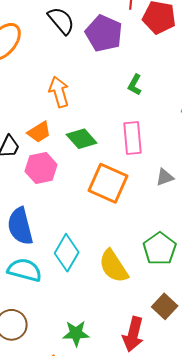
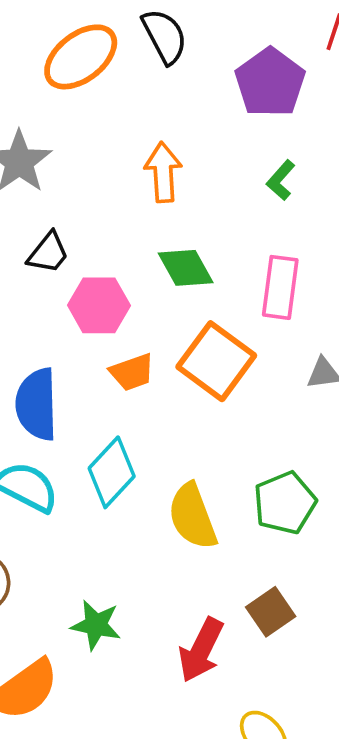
black semicircle: (61, 21) -> (165, 36), moved
green L-shape: (135, 85) -> (281, 180), moved
orange trapezoid: (39, 132) -> (132, 372), moved

